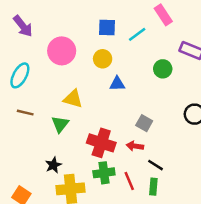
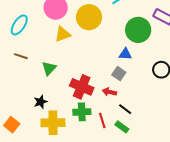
yellow circle: (103, 59) -> (89, 17), size x1.6
green circle: (163, 69) -> (138, 30), size x1.6
blue triangle: (117, 84) -> (125, 54), moved
yellow triangle: (73, 99) -> (63, 34), moved, turned -42
green rectangle: (153, 187) -> (122, 127), turned -64

